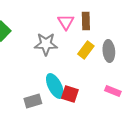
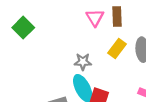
gray star: (46, 44) -> (83, 62), moved, size x0.7

